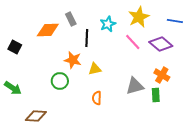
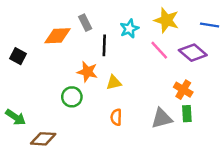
yellow star: (139, 17) -> (166, 20), turned -30
orange cross: (162, 75) -> (183, 90), moved
gray triangle: (135, 86) -> (162, 118), moved
green arrow: (13, 88) -> (16, 117), moved

